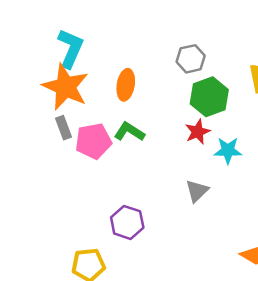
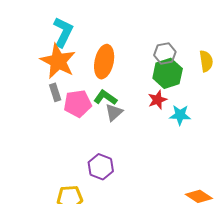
gray hexagon: (191, 59) -> (165, 53), moved
orange ellipse: (126, 85) -> (104, 62), size x1.4
gray triangle: (197, 191) -> (114, 112), moved

